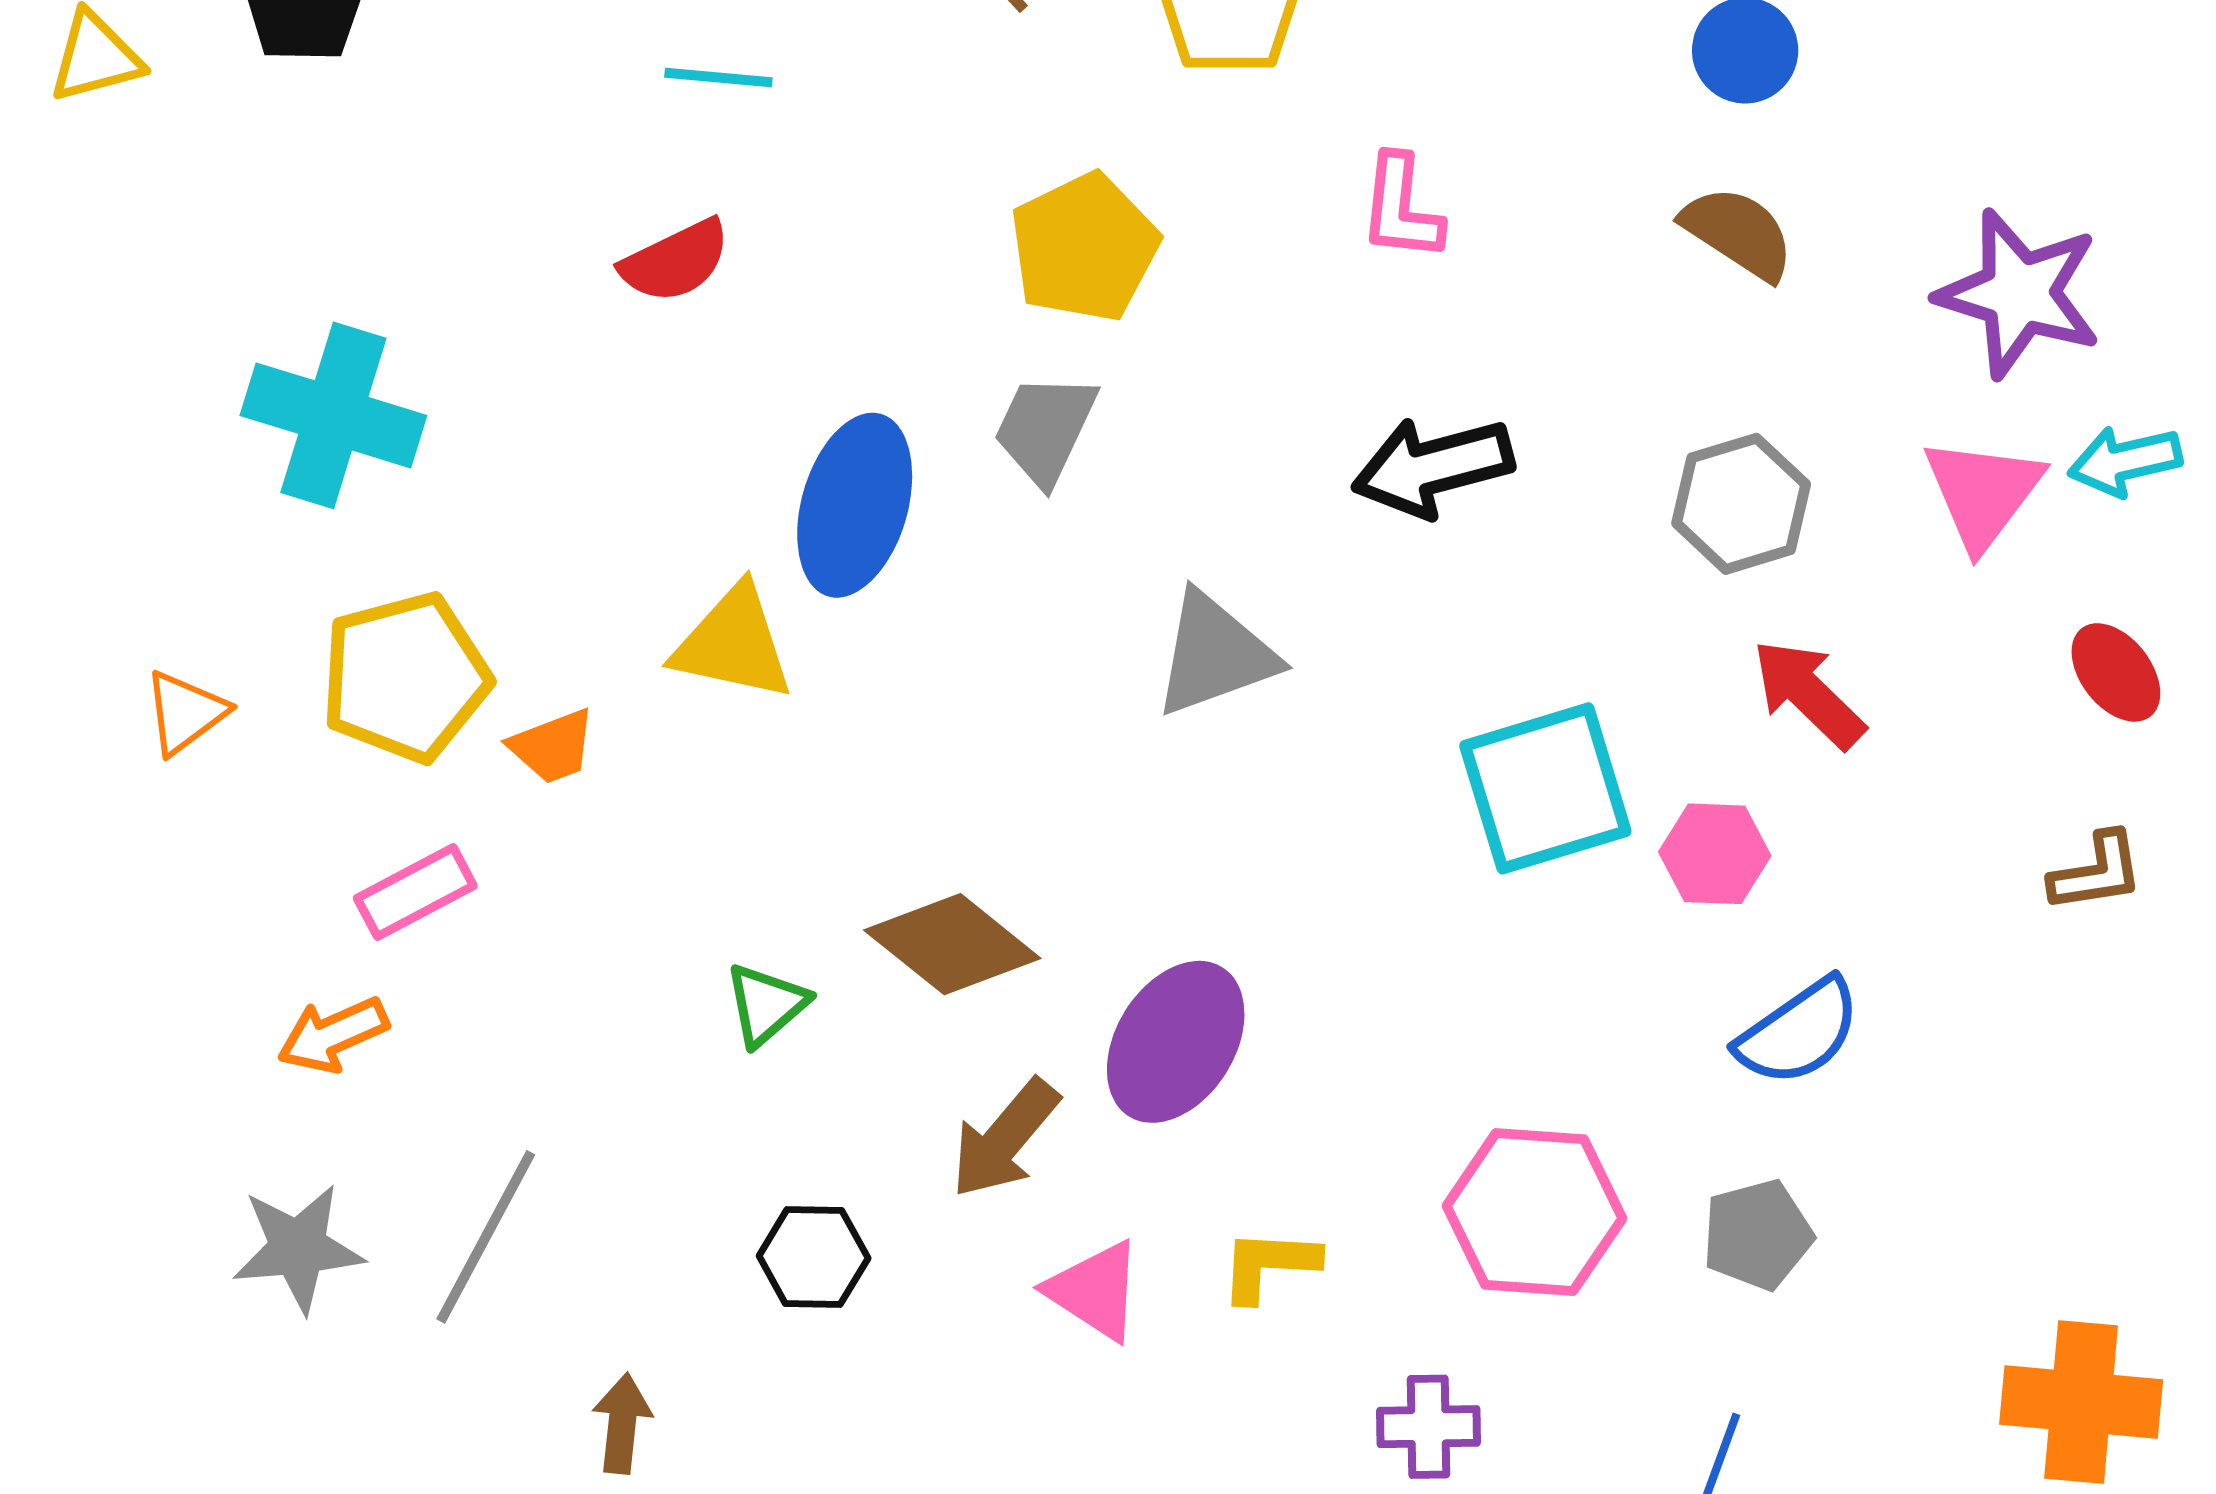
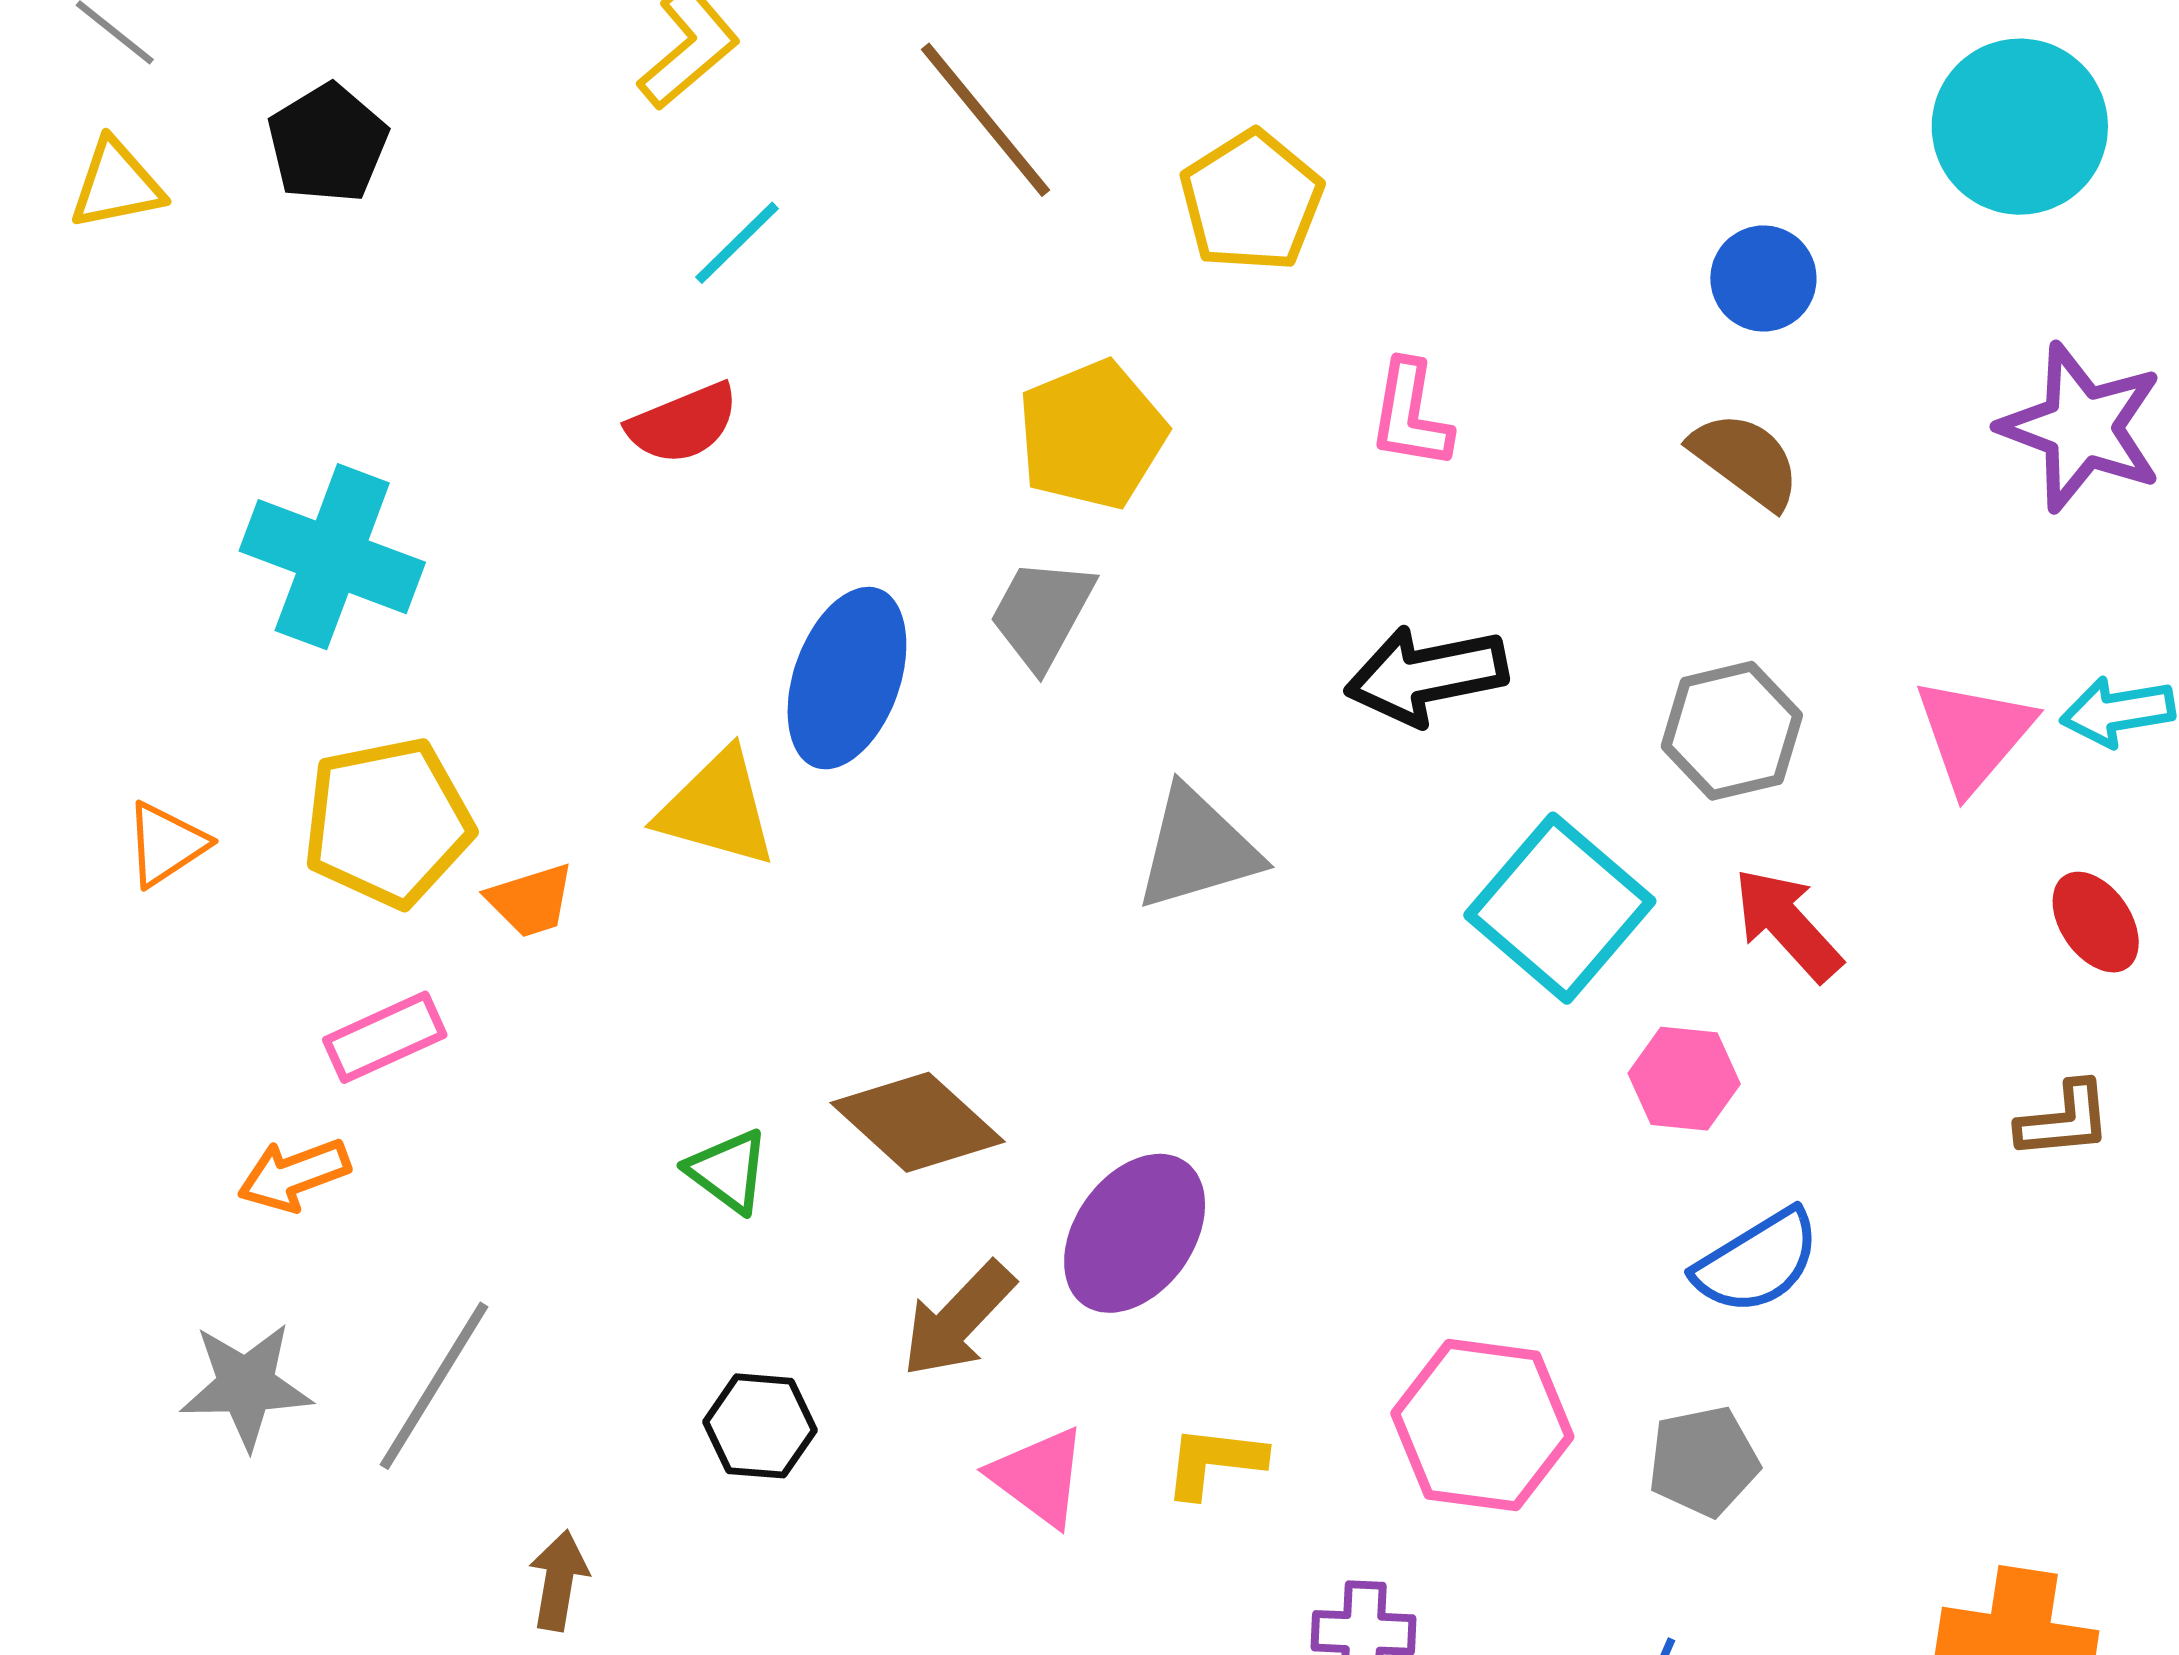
cyan line: (718, 77) -> (737, 243), turned -53
purple star: (2019, 293) -> (2081, 427), moved
cyan square: (1545, 788) -> (1560, 908), moved, turned -36
green triangle: (766, 1004) -> (728, 1171), turned -46

